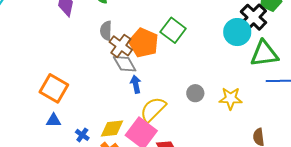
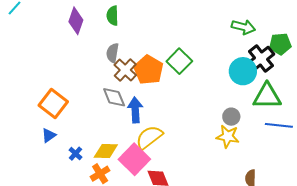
gray diamond: (125, 64) -> (114, 97), moved
blue arrow: (136, 84) -> (135, 110), size x1.4
gray circle: (195, 93) -> (231, 117), moved
blue triangle: (53, 120) -> (49, 135), turned -42

